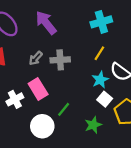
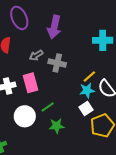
purple arrow: (46, 23) -> (54, 27), turned -145
yellow line: (99, 53) -> (89, 77), moved
green star: (93, 125) -> (57, 126), moved

